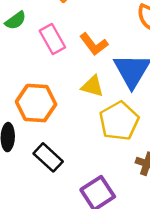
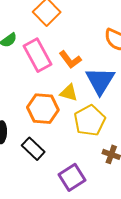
pink rectangle: (52, 39) -> (38, 55), size x1.4
orange hexagon: (36, 103) -> (43, 109), moved

